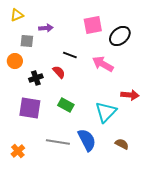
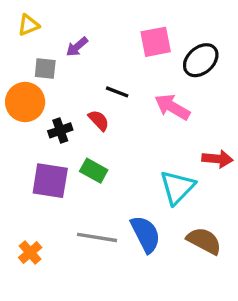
purple arrow: (46, 28) -> (77, 47), turned 144
orange circle: (15, 61) -> (25, 102), size x1.5
green rectangle: (66, 105) -> (94, 171), moved
brown semicircle: (122, 144) -> (204, 241), size x1.5

